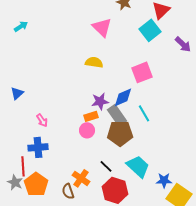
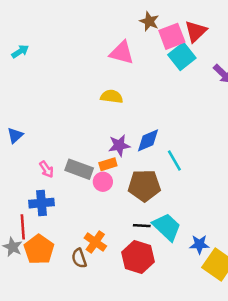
pink triangle: (102, 27) -> (122, 53), turned -30
pink square: (142, 72) -> (172, 36), moved
gray rectangle: (117, 115) -> (79, 169), moved, turned -35
black line: (106, 166) -> (142, 226), moved, turned -40

